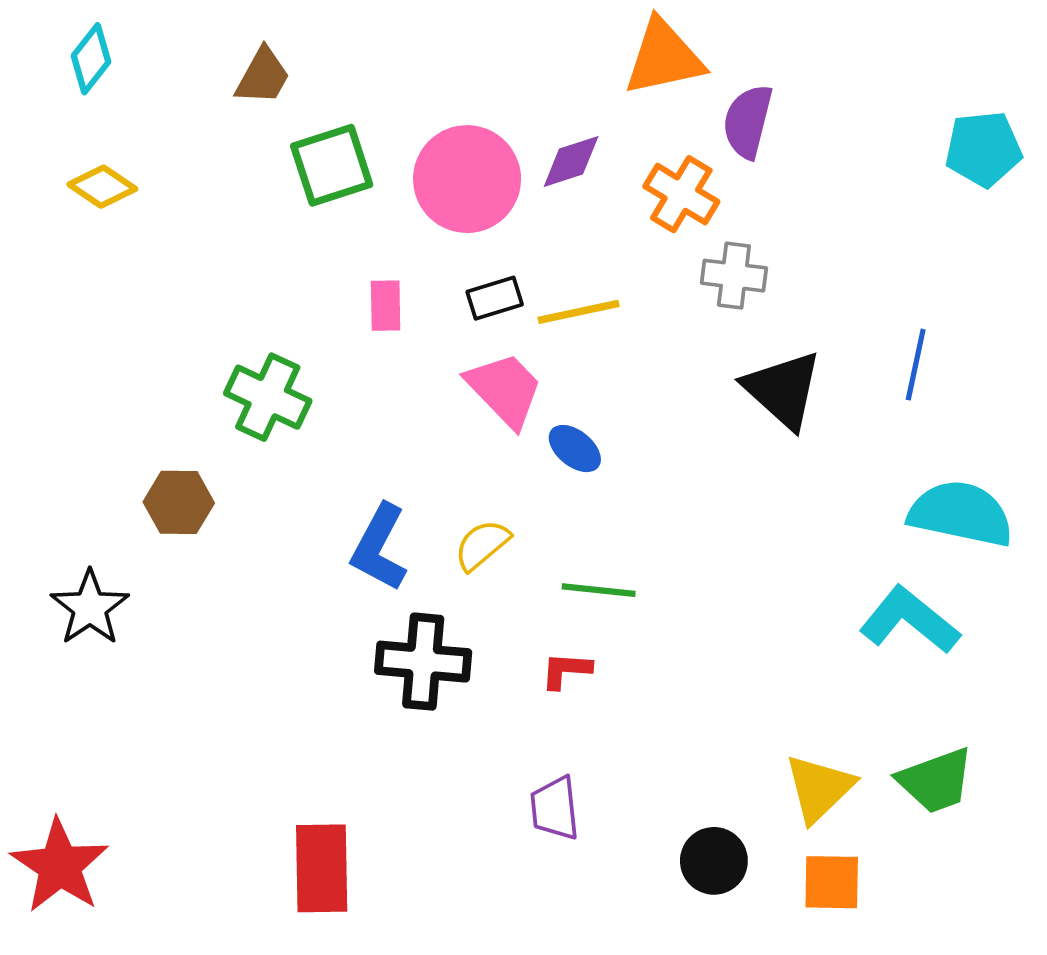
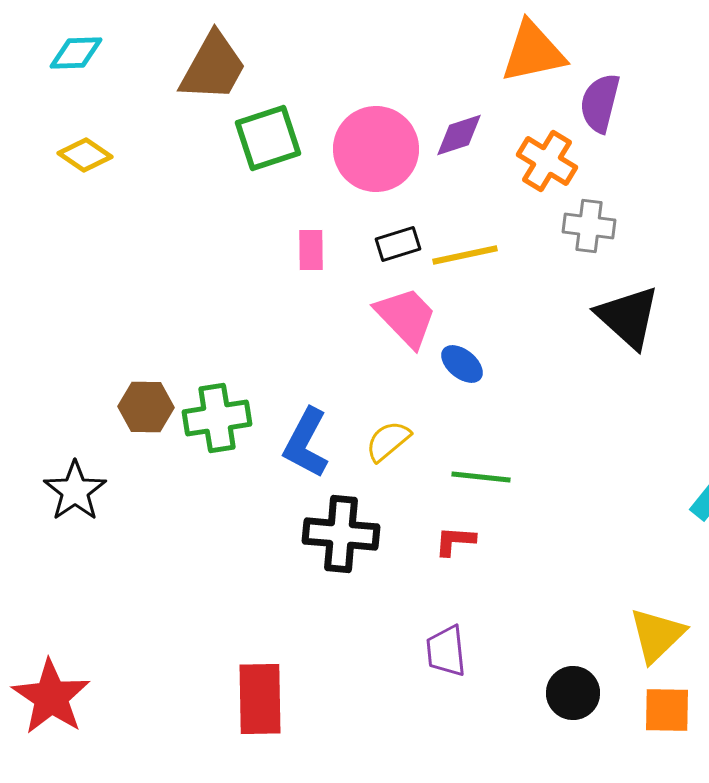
cyan diamond: (91, 59) -> (76, 53), turned 50
brown trapezoid: (263, 76) -> (213, 67), size x1.5
green cross: (268, 397) -> (217, 418), moved, turned -34

